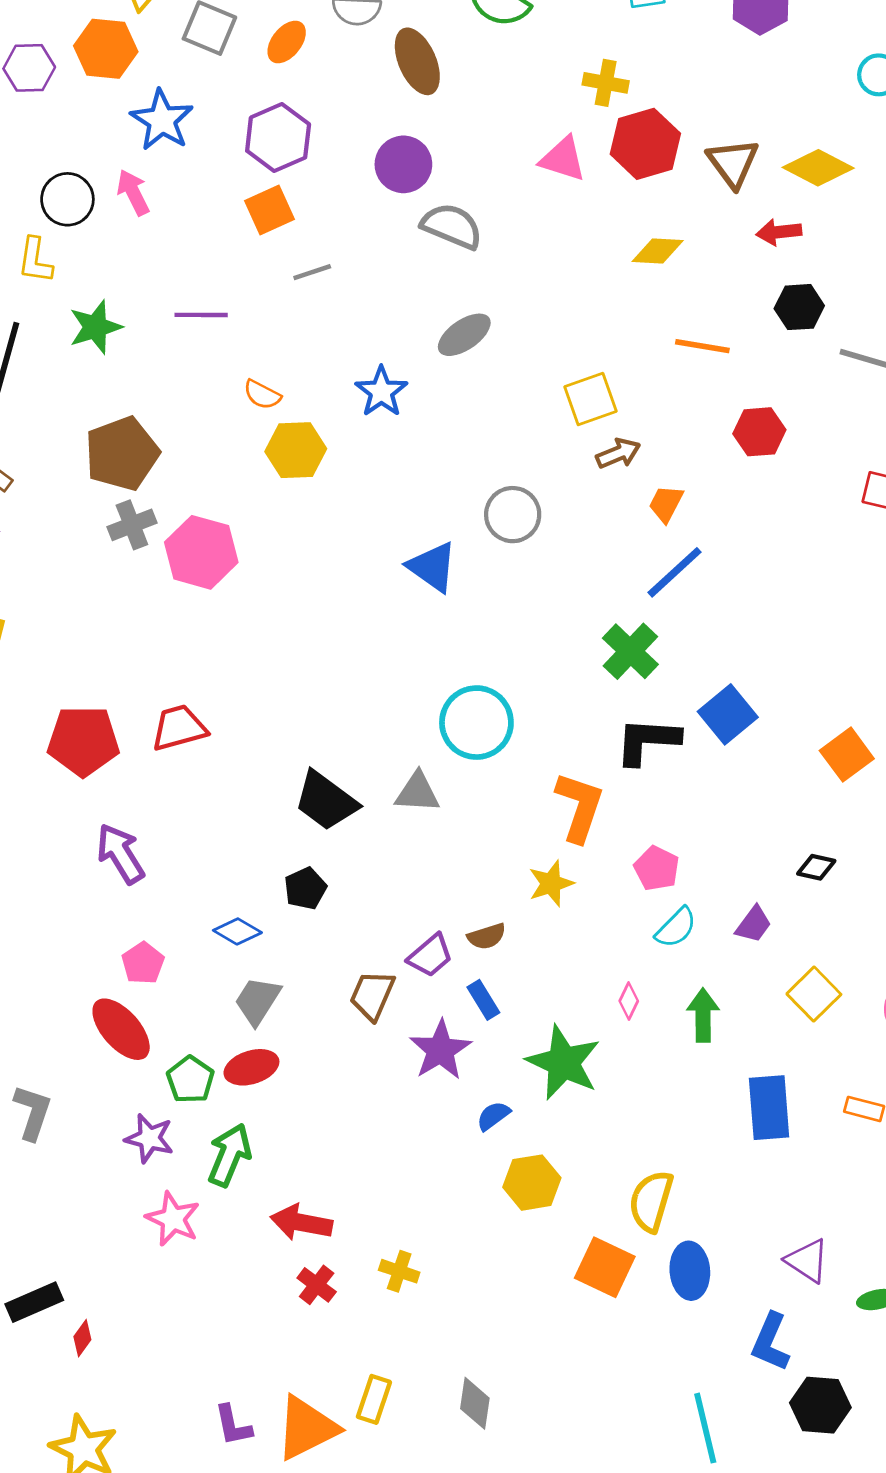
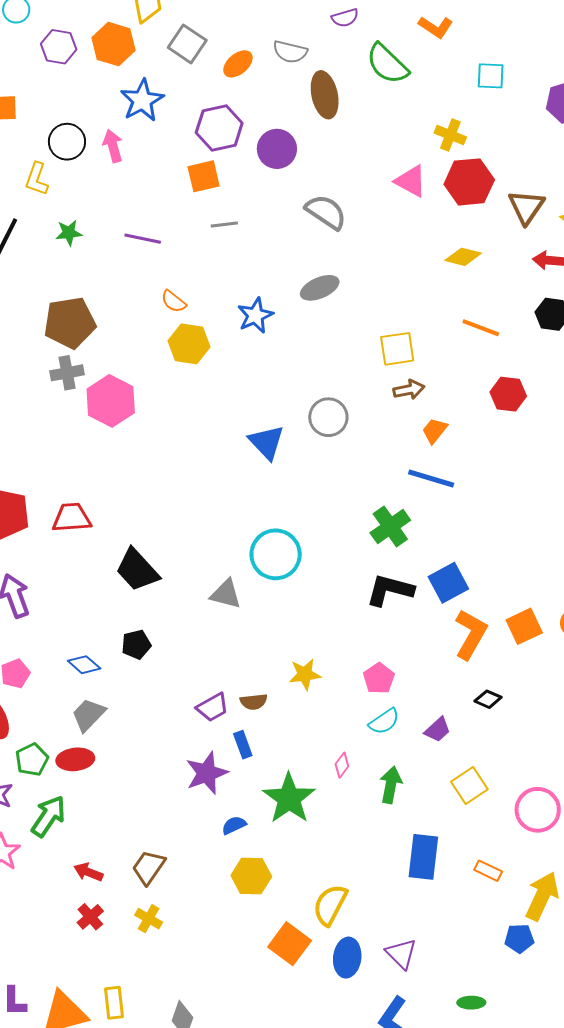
purple circle: (403, 164) -> (277, 149), moved
green star: (95, 327) -> (69, 233), size x0.7
blue line: (674, 572) -> (431, 479), turned 48
black trapezoid: (326, 801) -> (137, 570), moved
orange L-shape: (579, 807) -> (471, 634), moved
brown trapezoid: (372, 995) -> (149, 867), moved
red arrow: (301, 1223) -> (88, 872), size x0.7
purple triangle: (807, 1261) -> (401, 954), moved
yellow rectangle: (374, 1399) -> (114, 1003), turned -36

